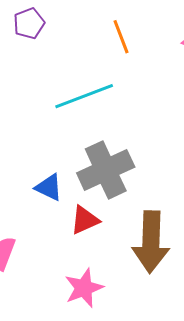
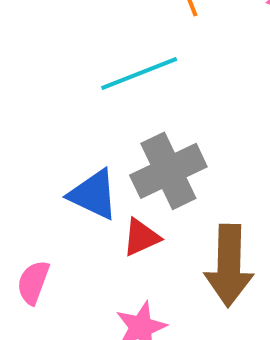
blue triangle: (49, 187) -> (93, 195), size x1.4

